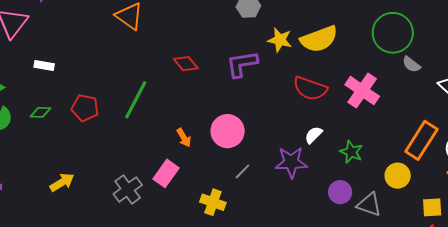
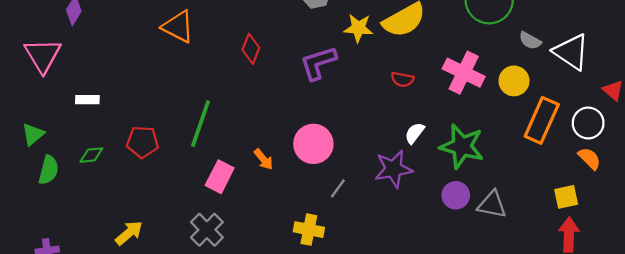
red diamond: (186, 64) -> (251, 49), moved, turned 70
gray semicircle: (411, 64) -> (530, 41), moved
red semicircle: (310, 88) -> (402, 79), size x0.6
green star: (351, 152) -> (462, 146), size x1.6
pink rectangle: (166, 173) -> (220, 177), moved
yellow circle: (398, 176) -> (514, 81), moved

